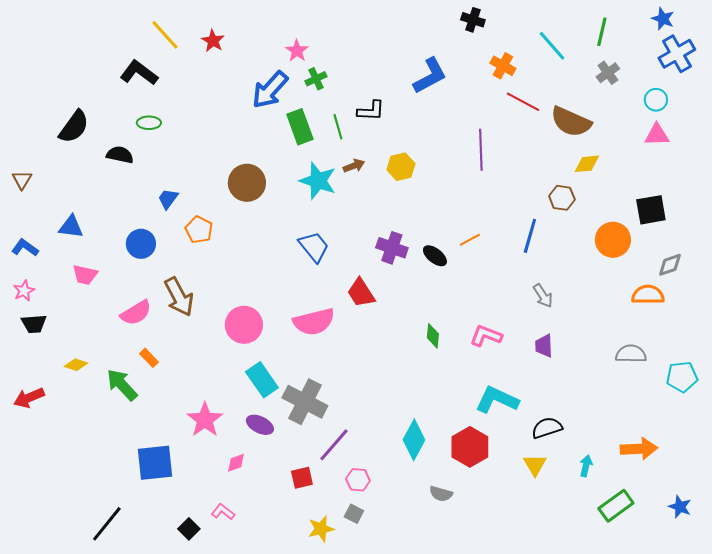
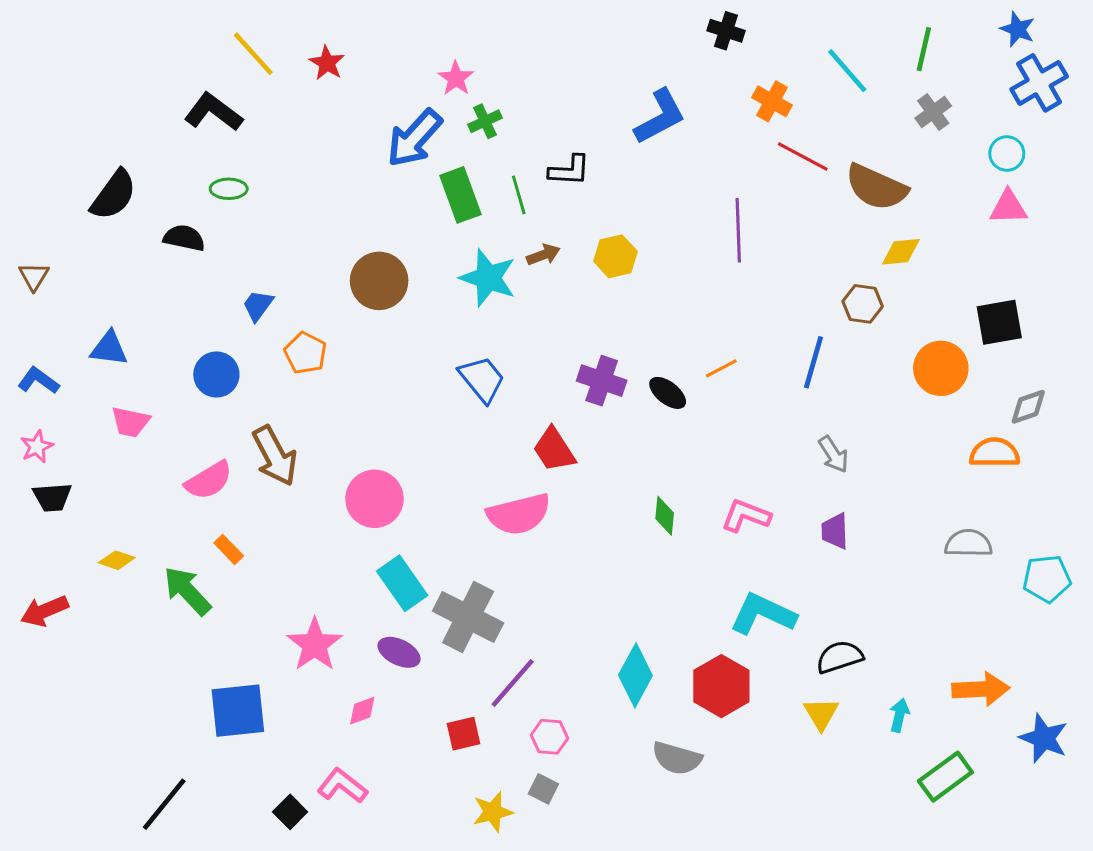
pink semicircle: (314, 322) -> (519, 514), moved
gray semicircle: (441, 494) -> (677, 758), size x1.4
blue star: (680, 507) -> (1044, 738), moved, size x1.4
pink L-shape: (223, 512) -> (342, 786), size x1.4

